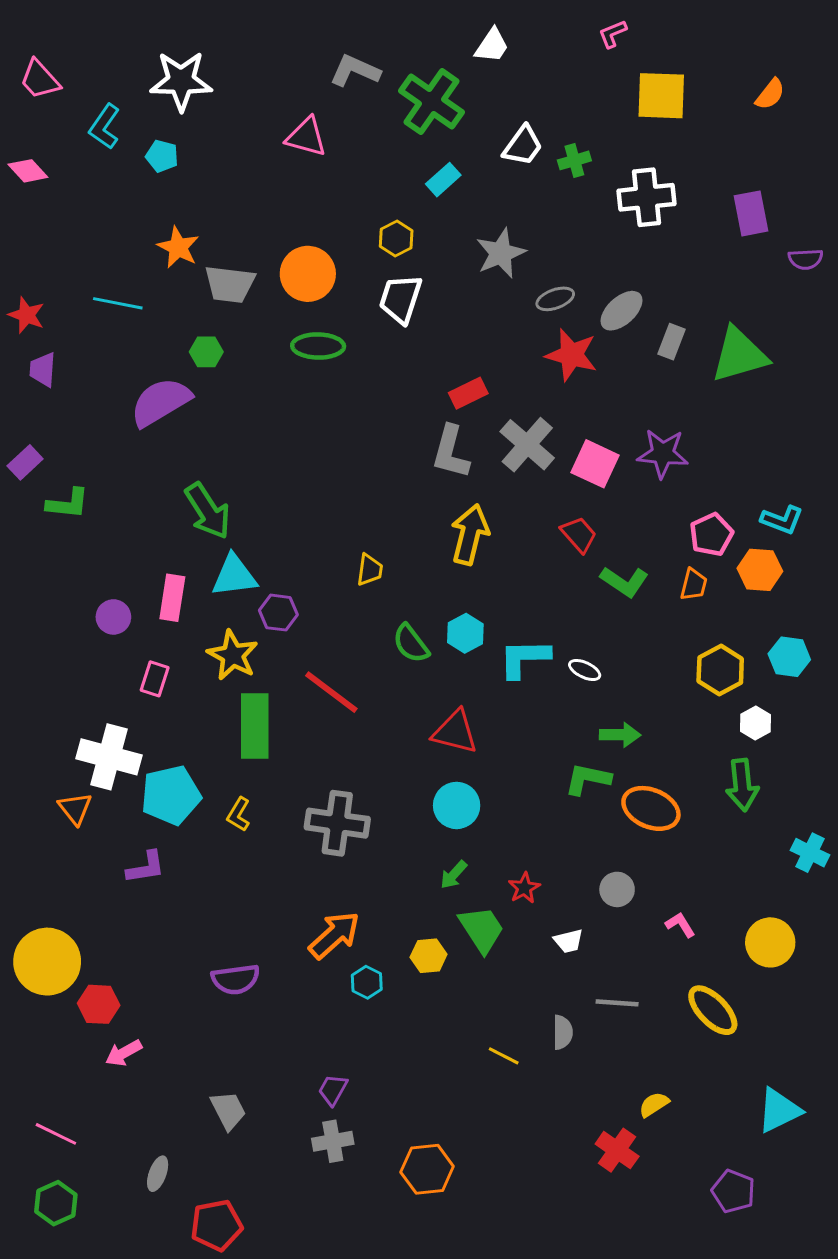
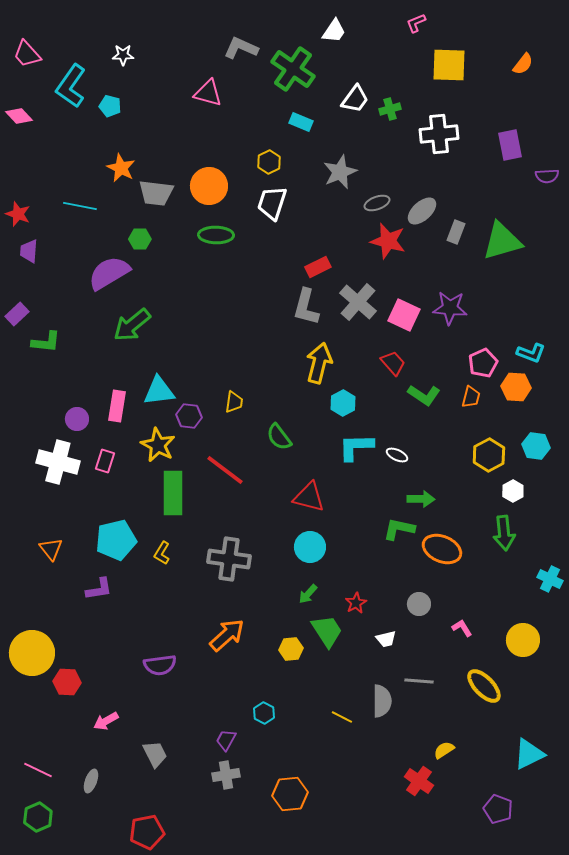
white star: (181, 81) -> (123, 55), size x0.5
cyan L-shape: (105, 127) -> (71, 86), size x1.4
cyan rectangle: (443, 180) -> (301, 122), turned 65
green arrow: (208, 511) -> (132, 325), moved, turned 84
yellow trapezoid: (370, 570) -> (234, 402), moved
cyan hexagon: (465, 633) -> (343, 403), moved
white cross: (109, 757) -> (58, 462), moved
cyan hexagon: (367, 982) -> (264, 713), moved
gray semicircle: (563, 1032) -> (382, 701), size x1.4
pink arrow: (124, 1053) -> (106, 721), moved
gray ellipse: (158, 1174) -> (91, 781), moved

